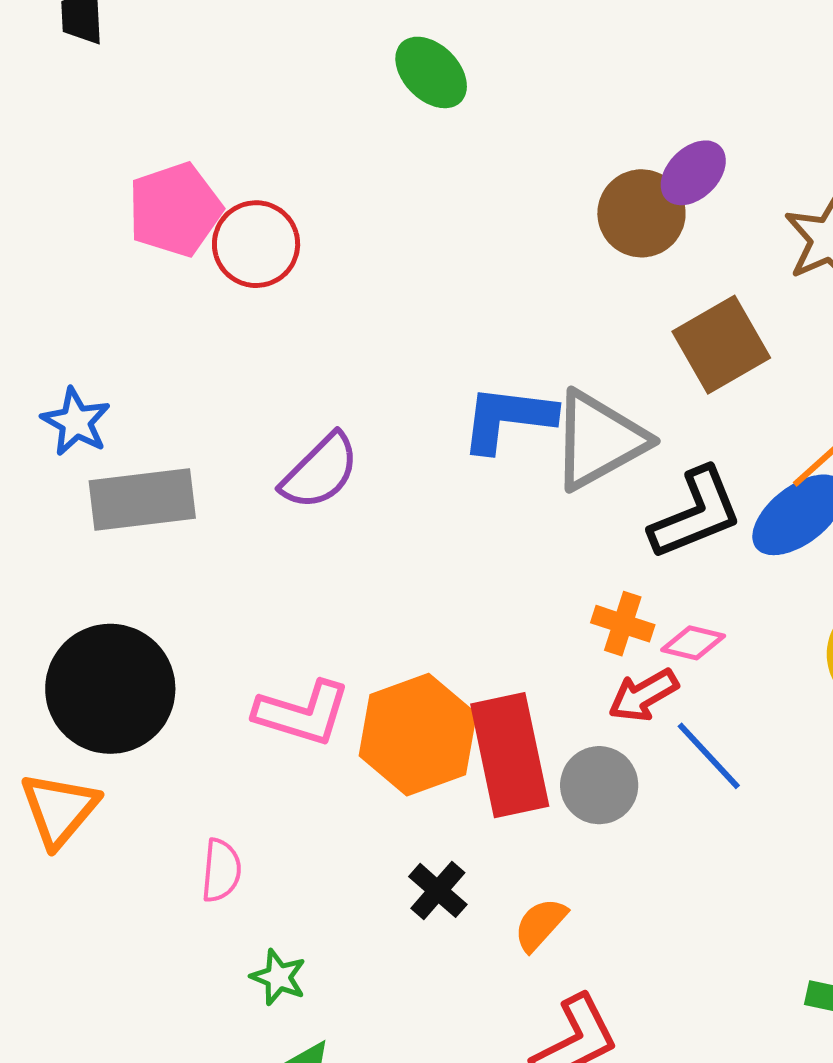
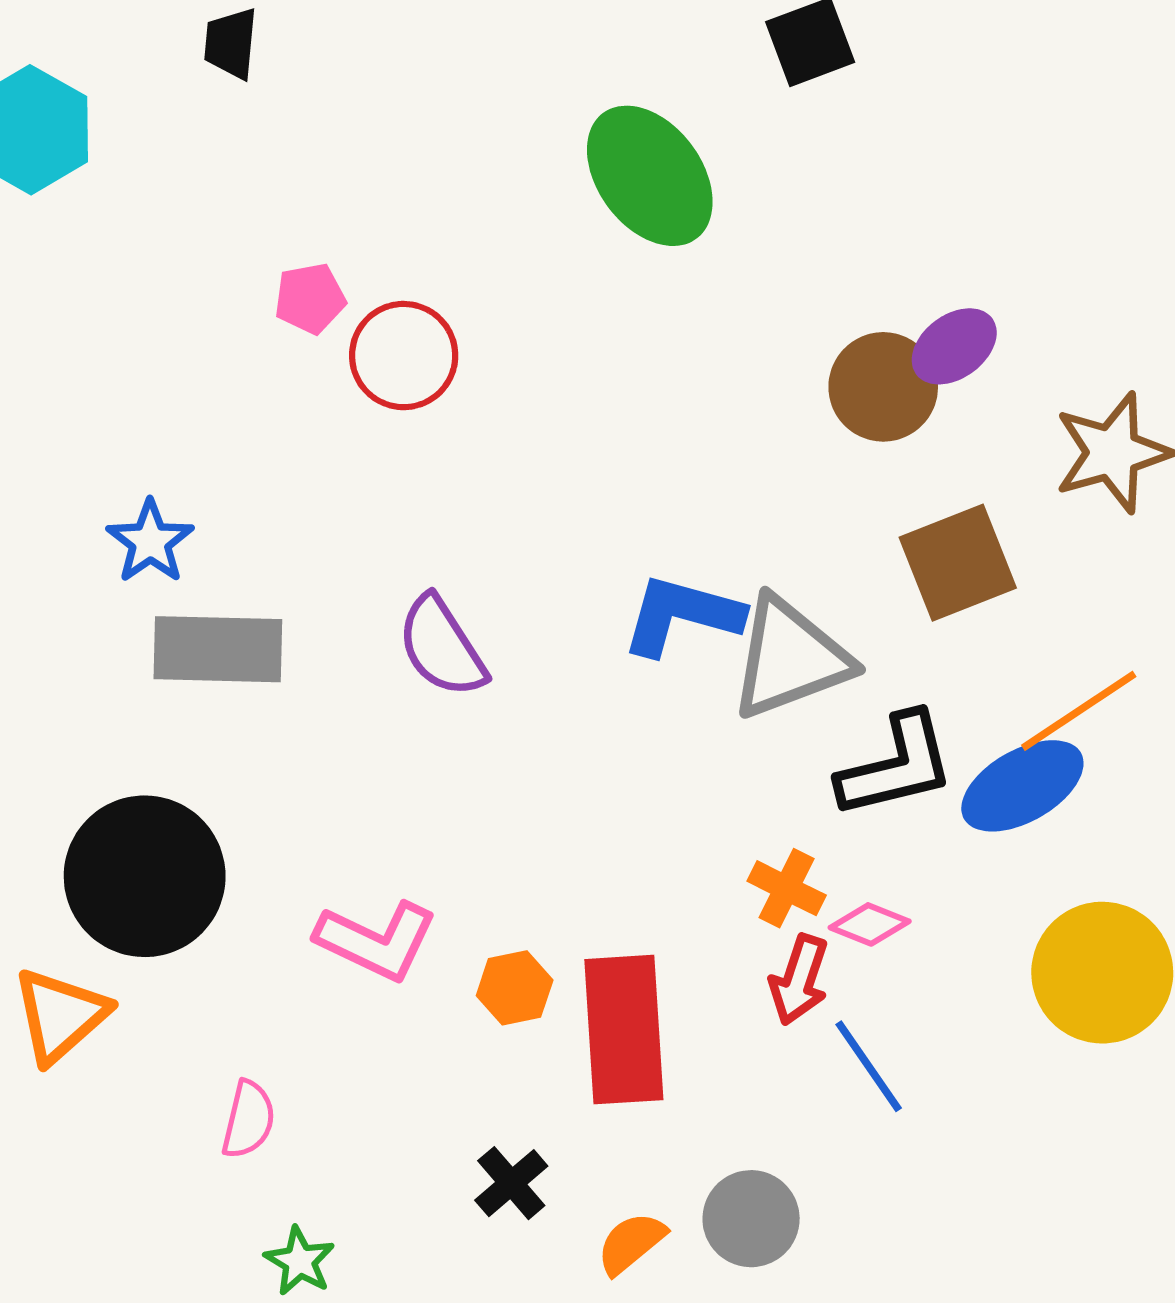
green ellipse: (431, 72) -> (650, 176), size x1.5
pink pentagon: (175, 210) -> (310, 298), size x0.6
purple semicircle: (320, 471) -> (442, 647), turned 94
red arrow: (643, 695) -> (799, 980), turned -50
orange hexagon: (418, 735) -> (515, 988), size x0.5
gray circle: (599, 785) -> (751, 1219), moved

